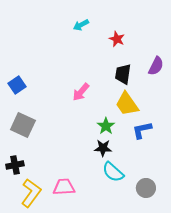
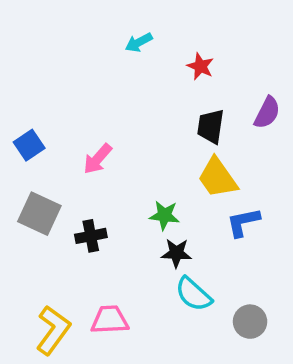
pink arrow: (81, 92) -> (98, 159), moved
green star: (106, 126) -> (164, 215), moved, turned -30
black cross: (15, 165) -> (91, 236), moved

